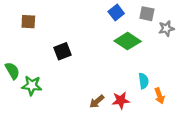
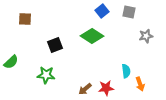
gray star: (166, 28) -> (146, 36), moved
green diamond: (128, 41) -> (92, 36), moved
green semicircle: (12, 71) -> (11, 62), turned 77
green star: (32, 86) -> (46, 75), moved

